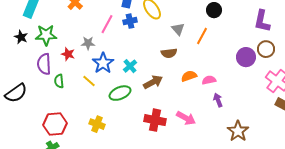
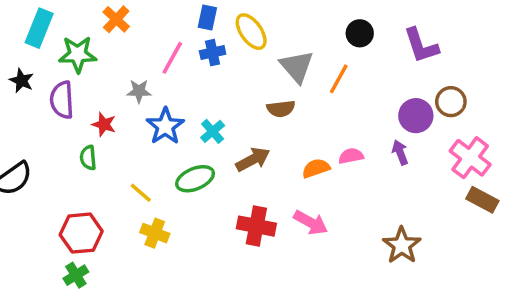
purple L-shape: (262, 21) -> (421, 46), moved, turned -30
gray triangle: (178, 29) -> (297, 67), size x1.5
green star: (46, 35) -> (78, 54), moved
red star: (68, 54) -> (104, 124), moved
purple semicircle: (44, 64) -> (62, 100), moved
orange semicircle: (189, 76) -> (316, 168), moved
yellow line: (89, 81) -> (141, 193), moved
purple arrow: (218, 100) -> (400, 152), moved

